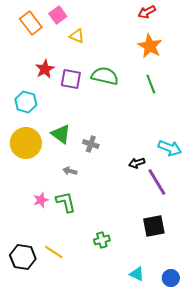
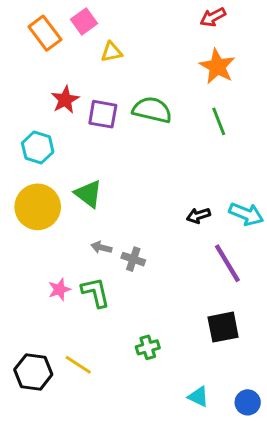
yellow triangle: (77, 36) -> (112, 52), turned -35
gray cross: (91, 144) -> (133, 259), moved
black arrow: (137, 163) -> (198, 216), moved

